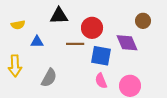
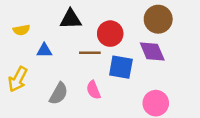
brown circle: (143, 21) -> (158, 19), moved, size x1.5
yellow arrow: (15, 66) -> (18, 79), turned 30
pink semicircle: (101, 81) -> (93, 90), moved

